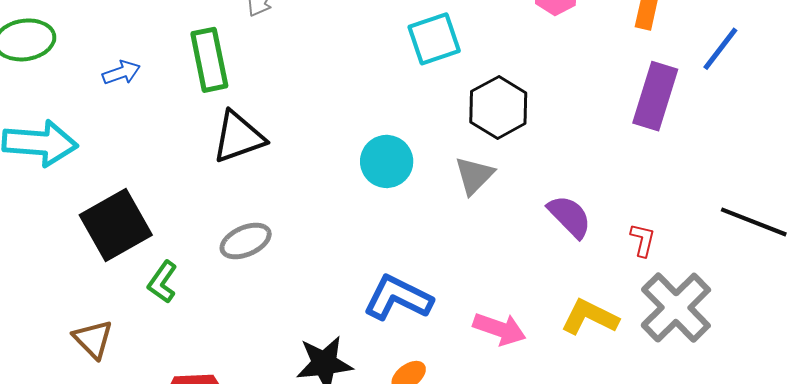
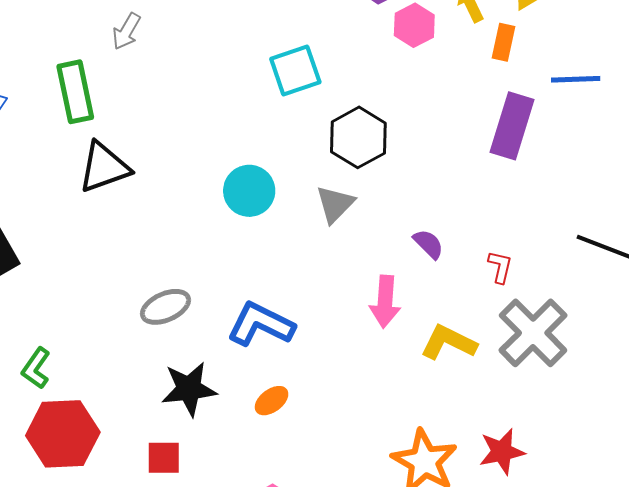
blue line: (720, 49) -> (576, 79), turned 51
purple semicircle: (570, 216) -> (428, 244), size x0.7
gray ellipse: (246, 241) -> (165, 307), moved
green L-shape: (162, 282) -> (36, 368), moved
pink arrow: (499, 329) -> (385, 302), moved, turned 75

